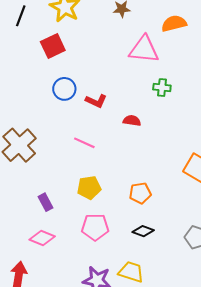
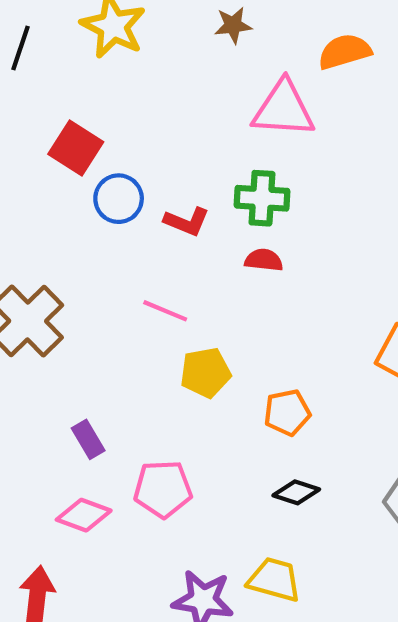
red square: (53, 46) -> (76, 148), moved, turned -30
green cross: (162, 87) -> (262, 198), moved, size x1.4
yellow pentagon: (89, 188) -> (205, 373), moved
pink pentagon: (95, 227) -> (163, 489), moved

